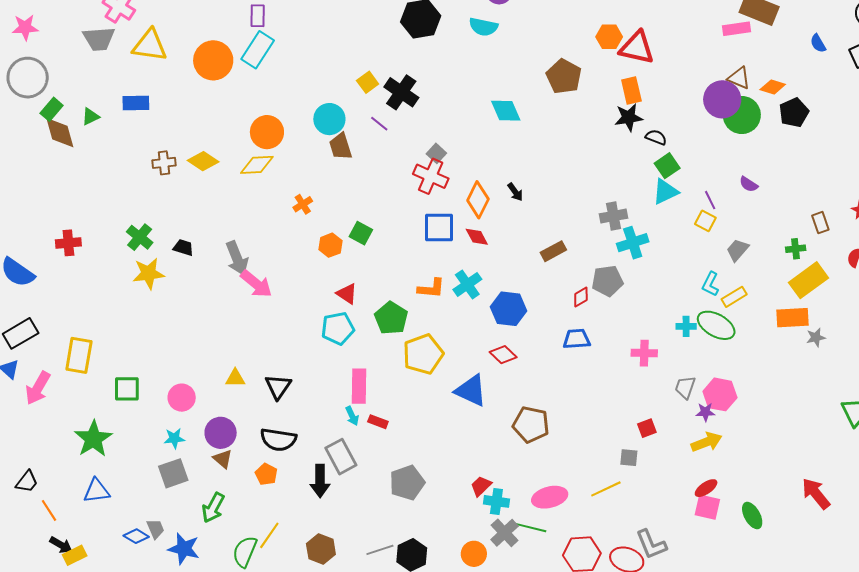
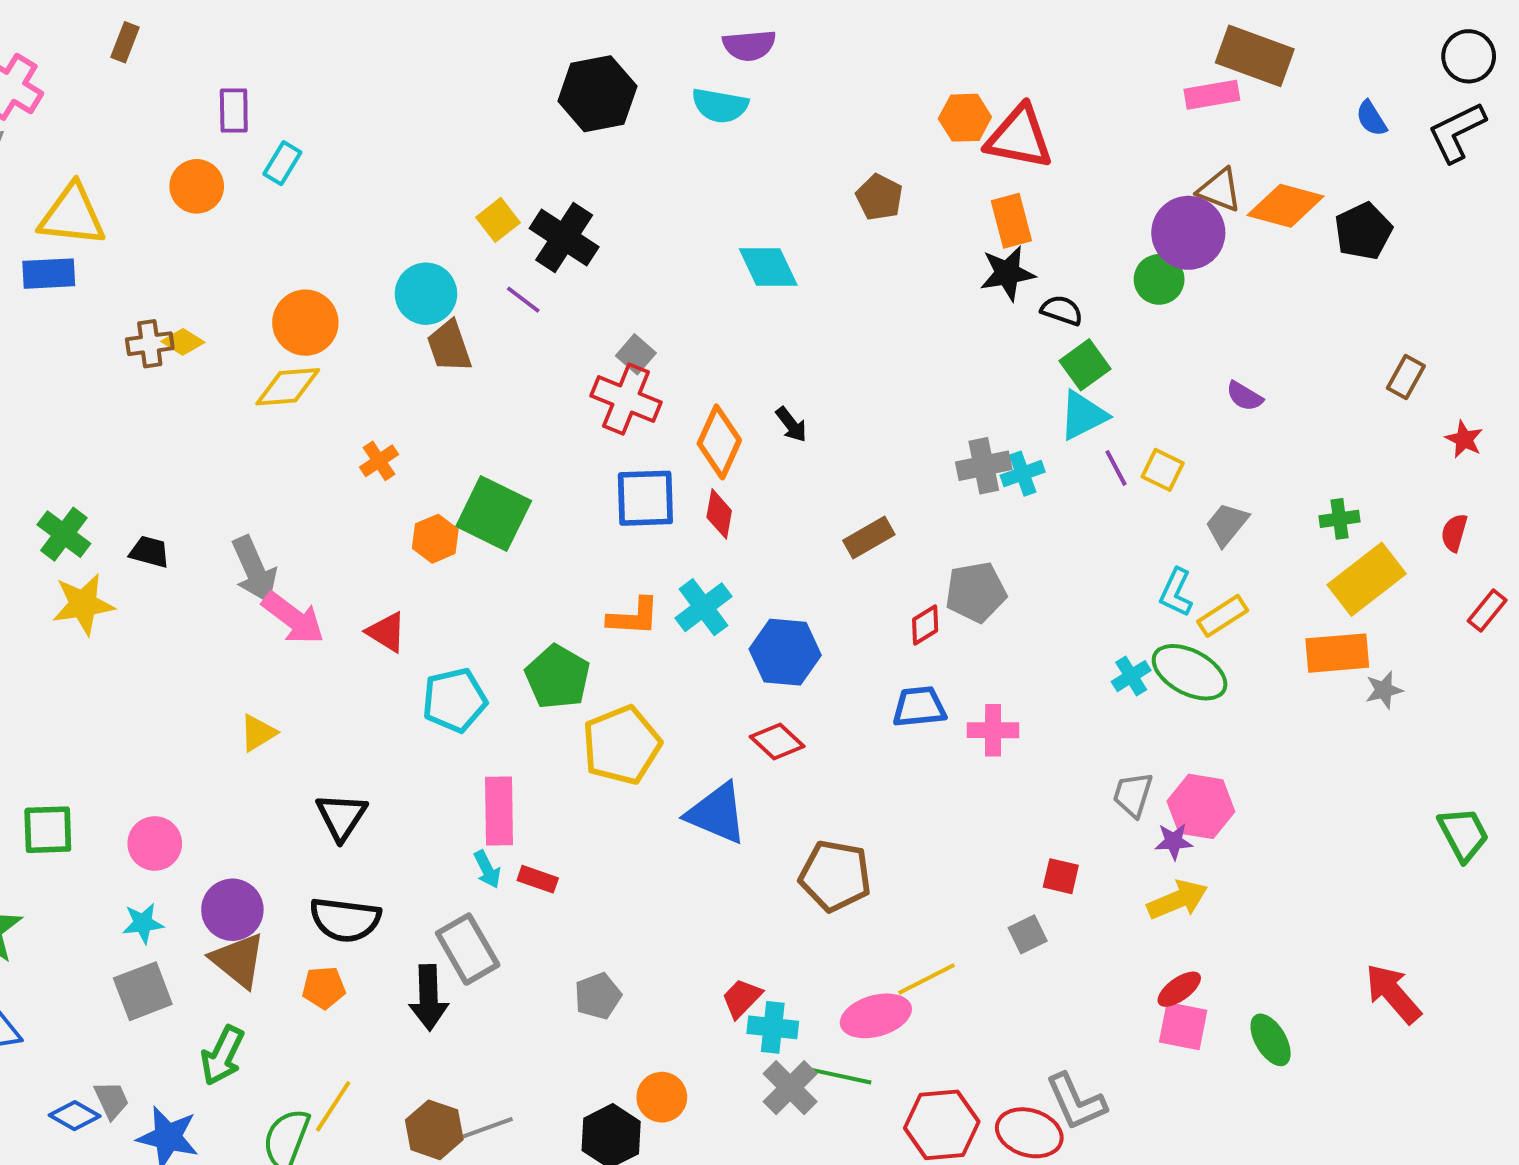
purple rectangle: (258, 16) -> (234, 111), moved
yellow triangle: (150, 45) -> (72, 215), moved
cyan rectangle: (258, 50) -> (282, 163), size x0.6
orange circle: (213, 60) -> (197, 186), size x0.7
brown pentagon: (564, 76) -> (879, 197), size x0.7
orange diamond: (773, 87) -> (1286, 206), size x1.5
black pentagon: (794, 113) -> (1363, 231), moved
green circle: (742, 115) -> (1159, 279), moved, size x0.7
yellow diamond: (203, 161) -> (183, 342), moved, size x0.7
brown cross: (164, 163) -> (150, 344), moved
purple line: (710, 200) -> (1116, 468), moved
brown rectangle: (820, 223) -> (1406, 377), moved, turned 50
green square: (361, 233) -> (494, 514), size x1.6
red diamond: (477, 237) -> (719, 514), turned 40
cyan cross: (633, 243) -> (1023, 474), moved, size x0.7
red triangle: (347, 294) -> (386, 632), moved
cyan cross: (686, 326) -> (1131, 676), turned -30
pink cross: (644, 353) -> (993, 730), moved
yellow triangle: (235, 378) -> (258, 733), moved, turned -30
red square: (647, 428) -> (1061, 876), turned 36
gray square: (629, 458) -> (1028, 934), turned -30
brown triangle: (223, 459) -> (238, 960), size x1.5
orange pentagon: (266, 474) -> (324, 988), turned -30
gray pentagon: (407, 483) -> (598, 996), size x0.7
yellow line: (606, 489) -> (926, 979), moved
gray line: (380, 550) -> (487, 1128), moved
orange circle: (474, 554) -> (662, 1097), moved

